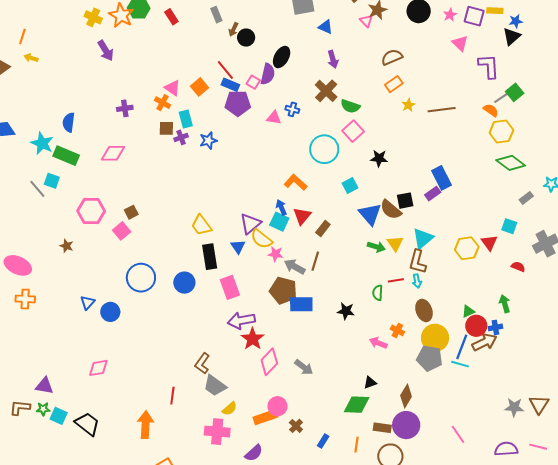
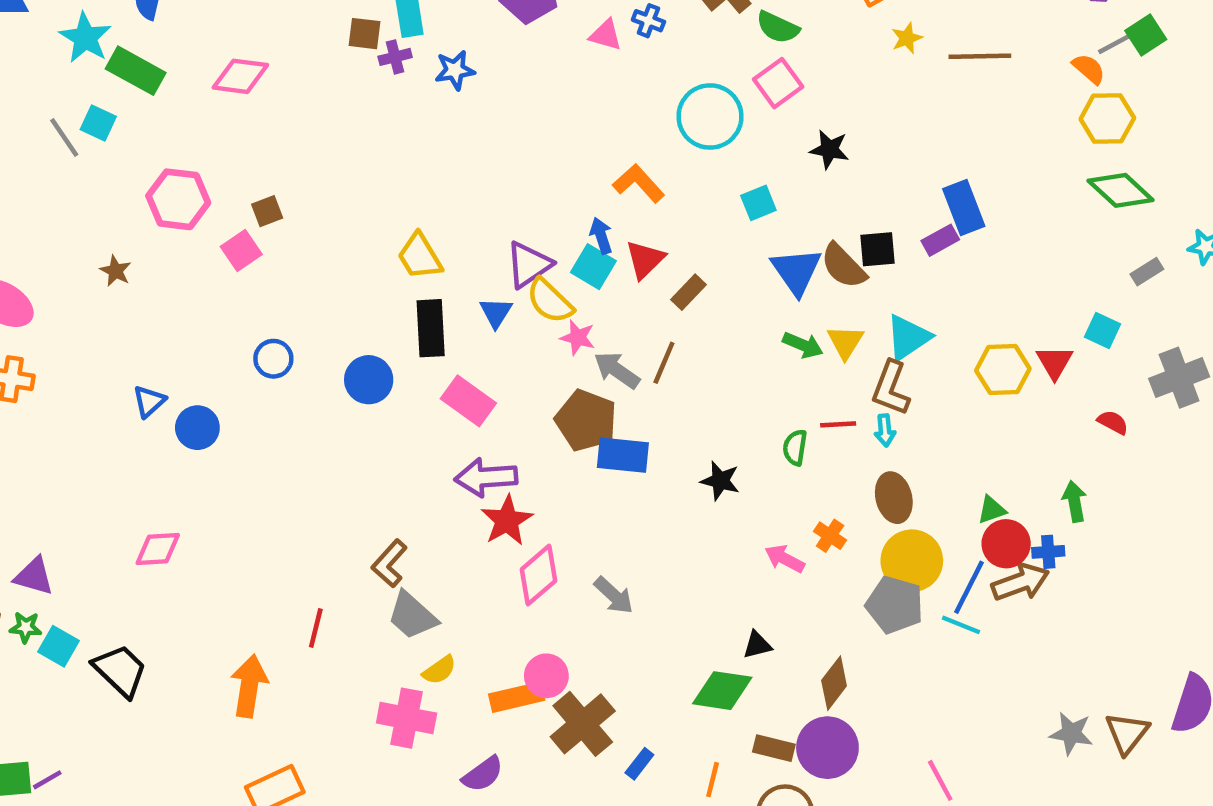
blue circle: (141, 278) -> (273, 359), size x0.6
pink rectangle: (230, 287) -> (468, 401), turned -40
brown cross: (296, 426) -> (583, 724), size x2.0

